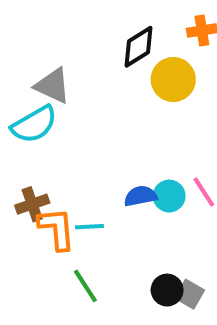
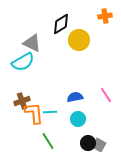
black diamond: (138, 47) -> (61, 24), moved
yellow circle: (173, 80) -> (79, 40), moved
cyan circle: (169, 196) -> (78, 119), moved

